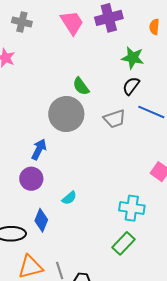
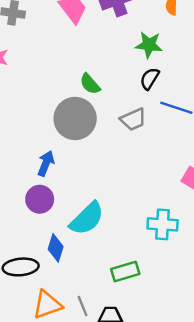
cyan semicircle: (69, 198) -> (87, 218), size x2.0
green rectangle: (123, 243) -> (125, 272), moved, turned 35

